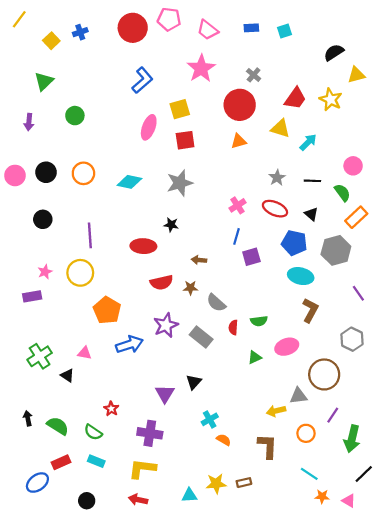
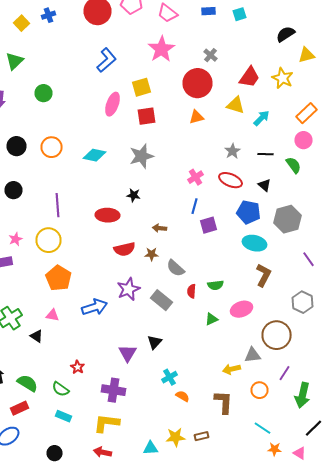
orange rectangle: (356, 217) -> (306, 113), moved
orange pentagon: (107, 310) -> (58, 278), moved
red rectangle: (61, 462) -> (20, 408), moved

